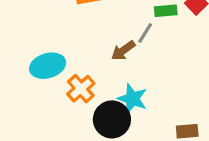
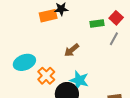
gray line: (145, 33) -> (114, 39), moved

